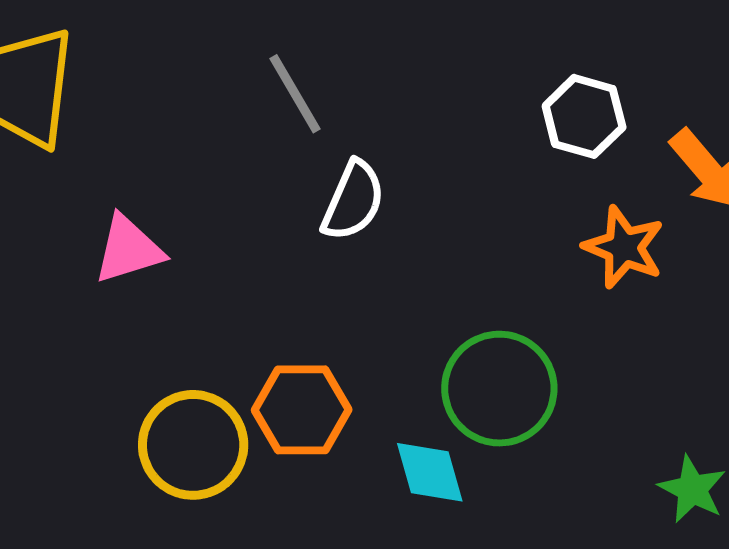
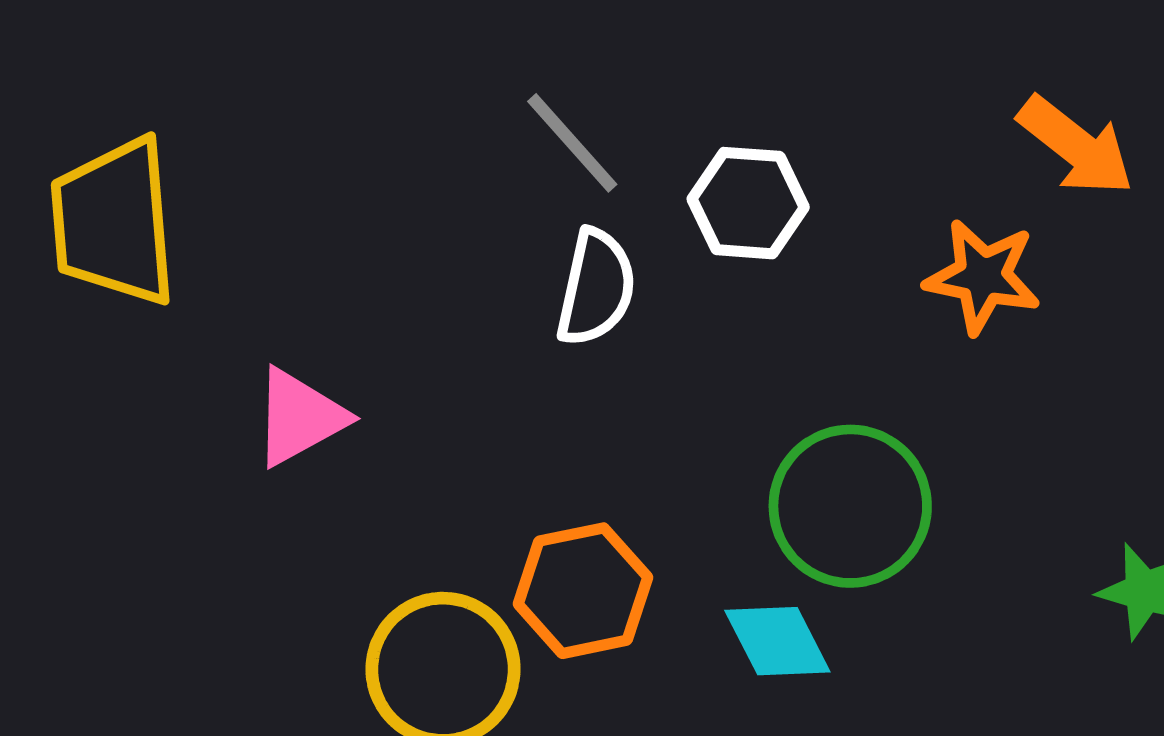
gray line: (295, 94) -> (572, 143), moved
white hexagon: (584, 116) -> (748, 203), moved

